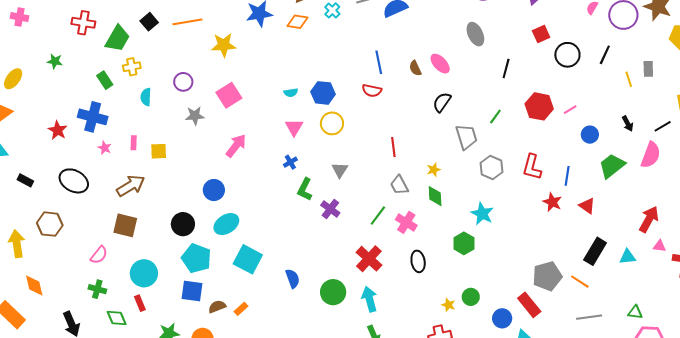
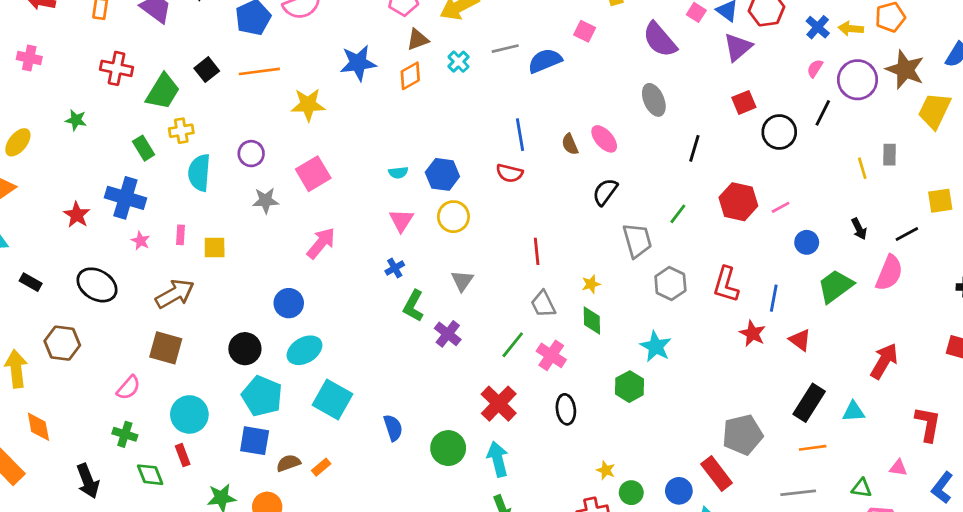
orange diamond: (297, 22) -> (410, 76), turned -40
black line: (605, 55) -> (823, 113), moved
cyan semicircle: (146, 97) -> (199, 173), size x1.5
pink triangle: (659, 246) -> (898, 468), moved
orange line: (580, 282) -> (813, 448), moved, turned -42
green circle: (471, 297) -> (631, 493), moved

